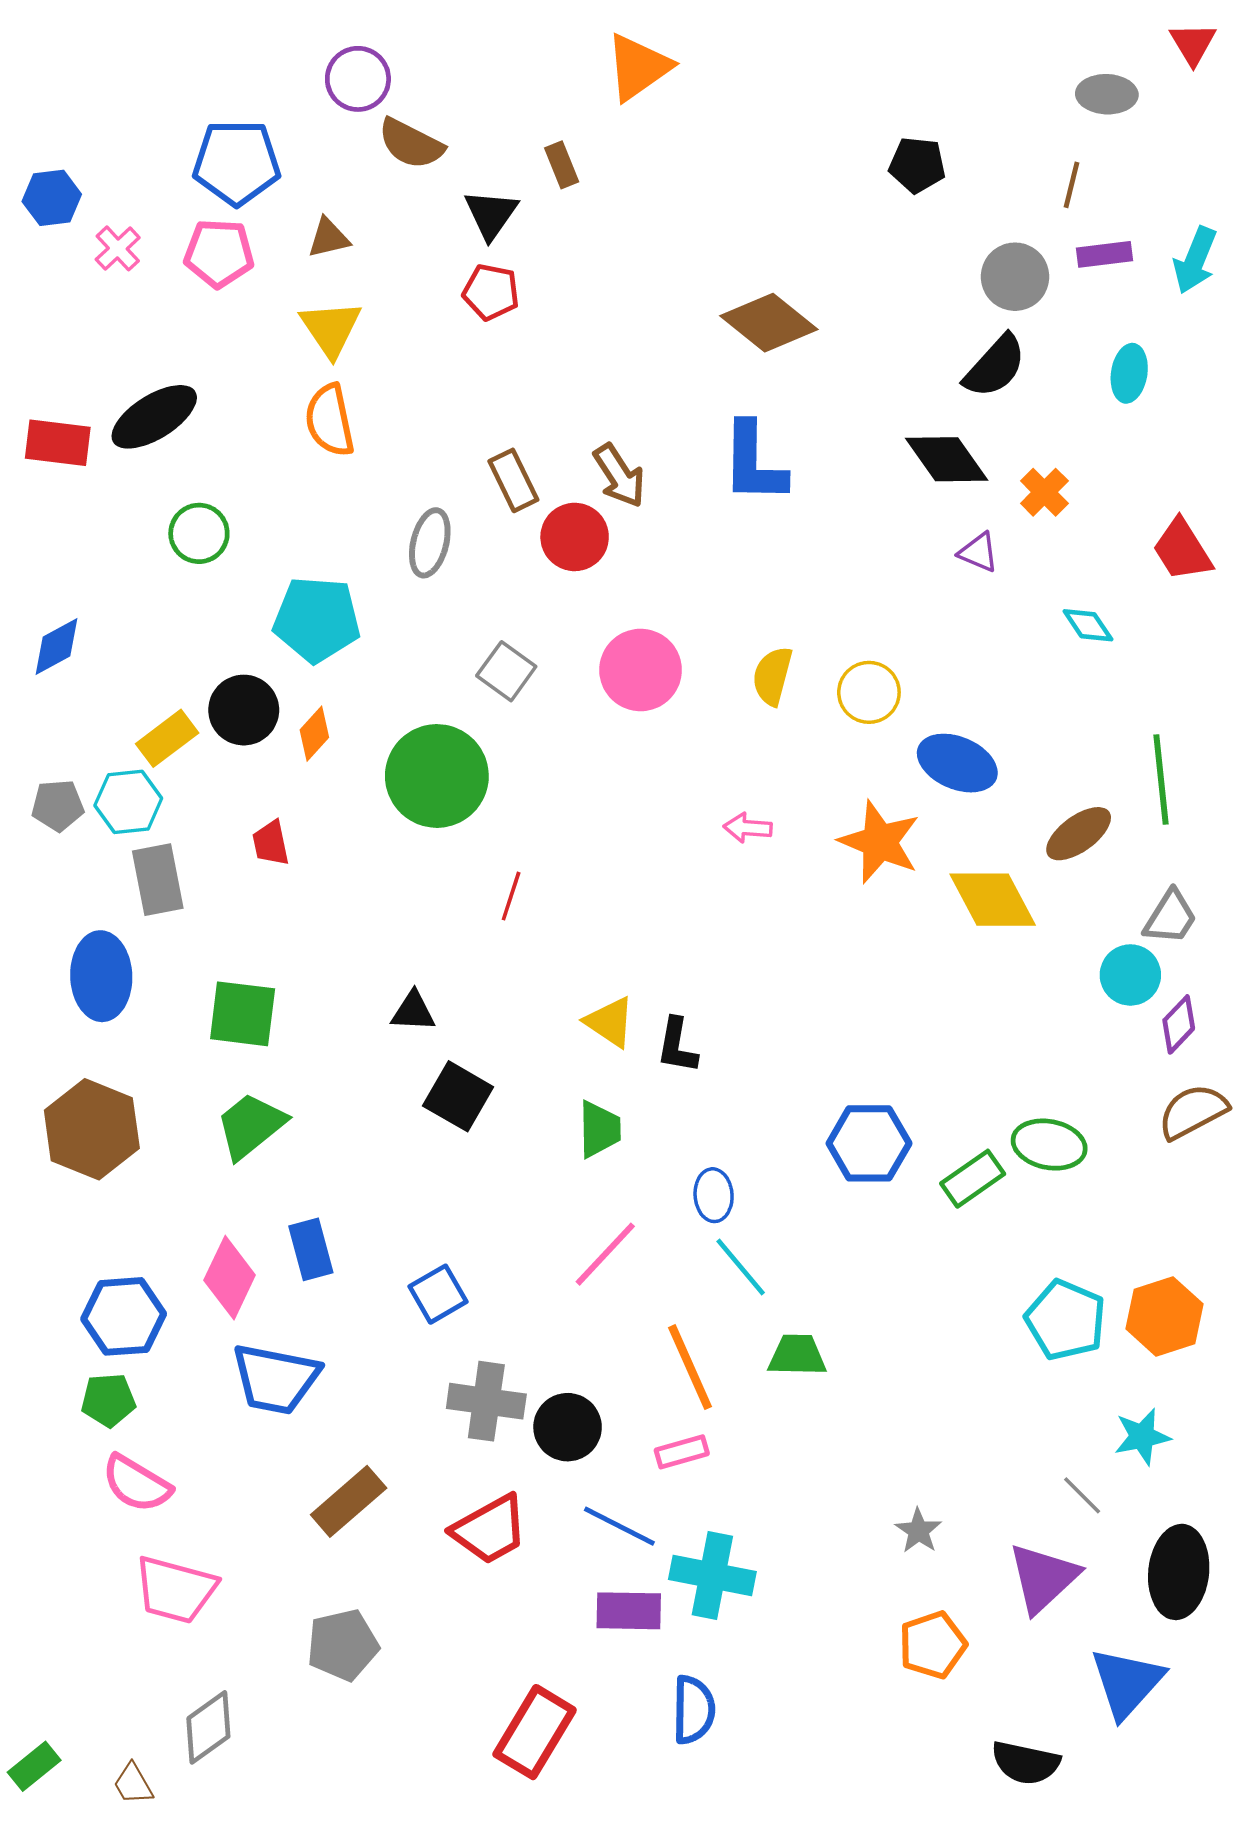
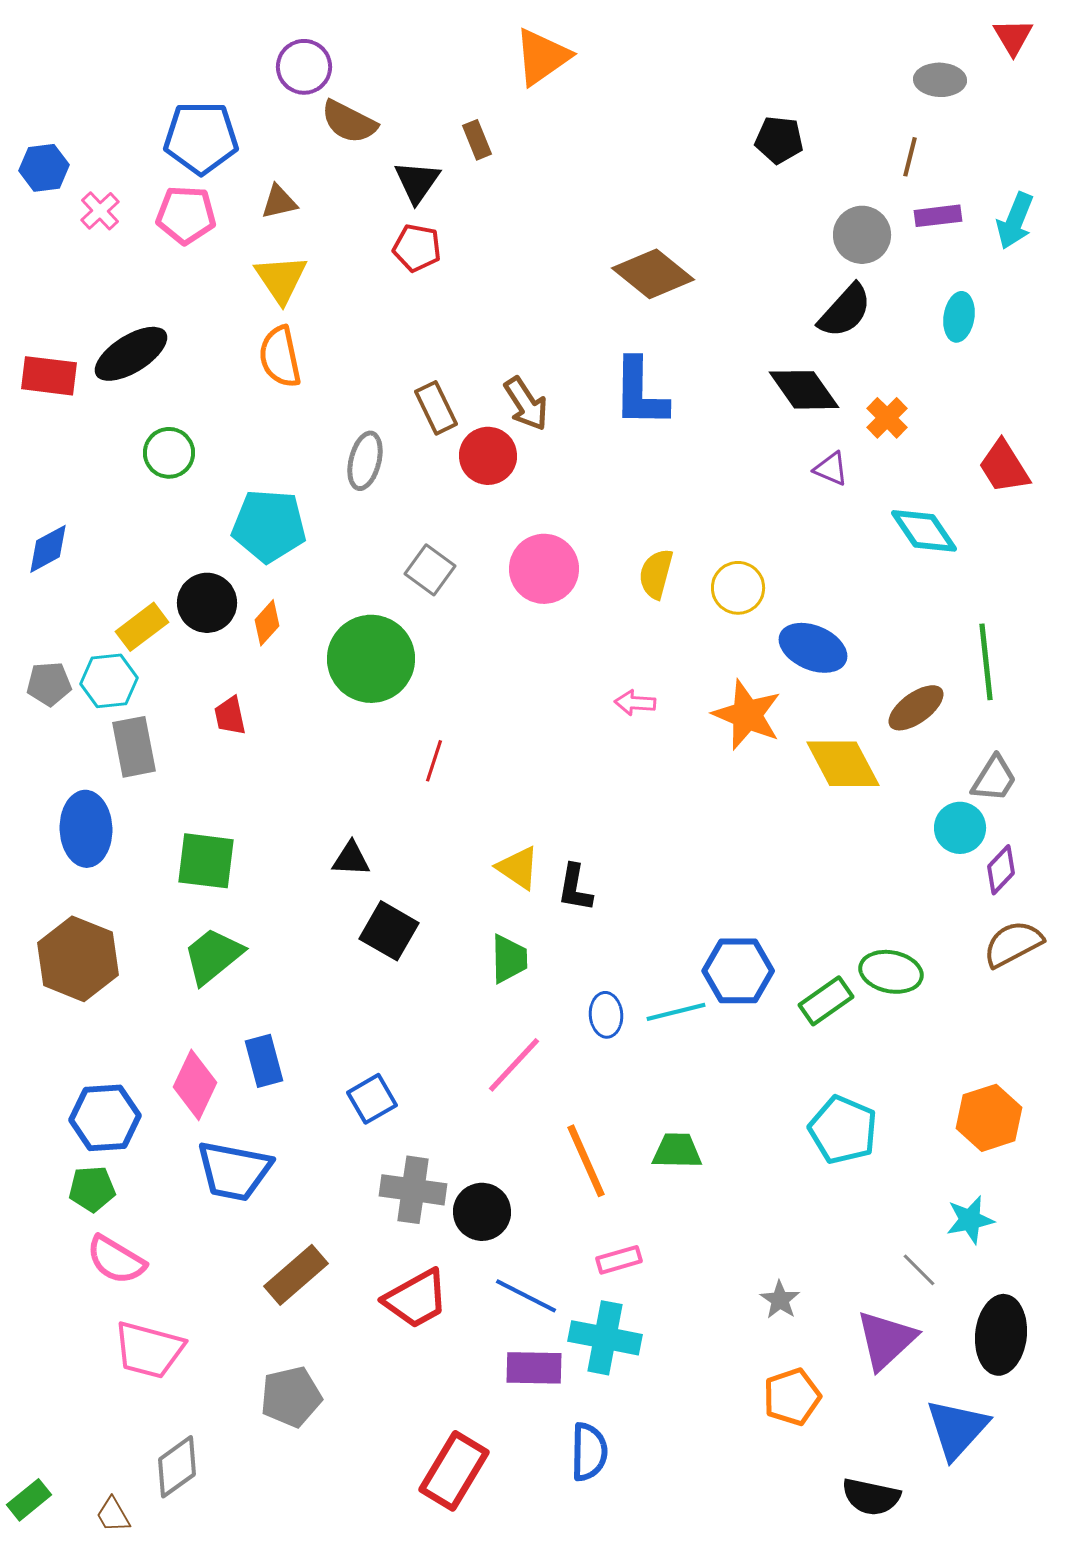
cyan diamond: (1088, 625) -> (924, 531), size x1.5
cyan line: (741, 1267) -> (676, 1012), moved, turned -64
cyan pentagon: (1066, 1320) -> (843, 1130), moved
pink rectangle: (682, 1452) -> (619, 1260), moved

